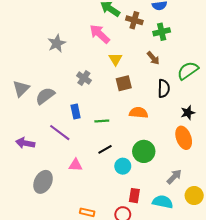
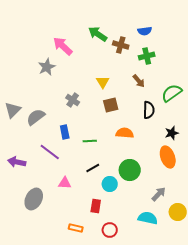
pink arrow: (100, 34) -> (63, 46), moved
red rectangle: (134, 196) -> (96, 206), moved

